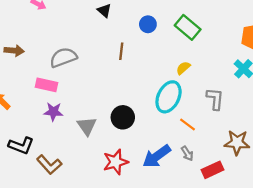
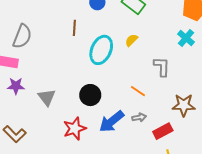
gray semicircle: (63, 57) -> (22, 36), turned 135
cyan ellipse: (169, 97) -> (101, 50), moved
black circle: (123, 117) -> (90, 95), moved
gray arrow: (187, 153) -> (139, 117), turned -64

